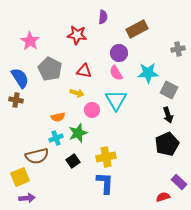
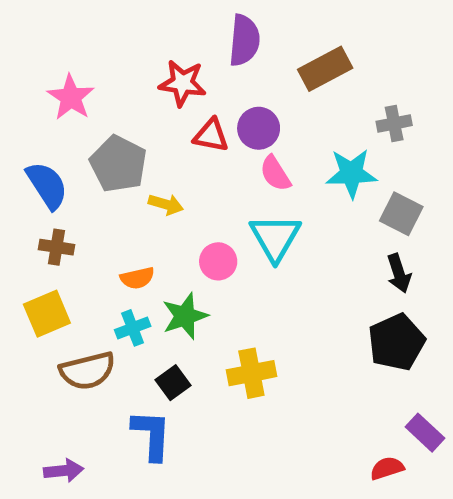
purple semicircle: (103, 17) -> (244, 40), size x1.5
gray cross: (178, 49) -> (394, 123), moved
purple circle: (119, 53) -> (259, 128), moved
red triangle: (84, 71) -> (211, 135), moved
yellow arrow: (77, 93) -> (166, 204), moved
brown cross: (16, 100) -> (56, 247), moved
yellow square: (20, 177) -> (47, 314), moved
blue L-shape: (105, 183) -> (152, 435), moved

